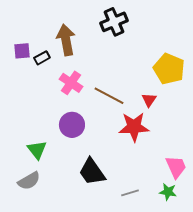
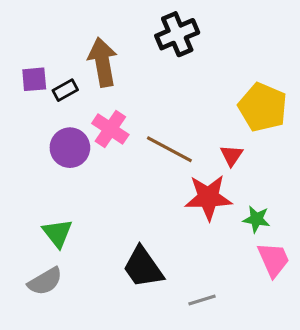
purple circle: (72, 125) -> (70, 148), moved
green star: (168, 192) -> (256, 219), moved

